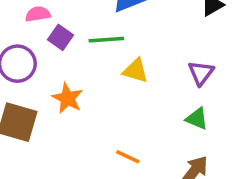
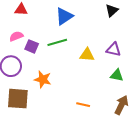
yellow triangle: (135, 71) -> (87, 55), moved
purple triangle: (201, 73) -> (114, 50), turned -42

